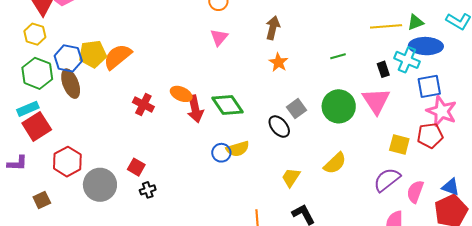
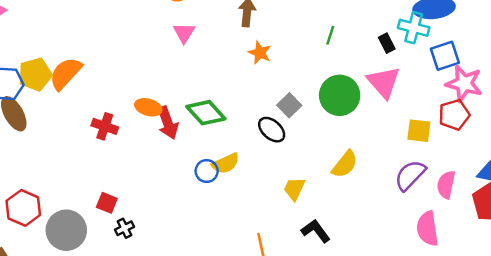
green line: (338, 56) -> (330, 35), turned -49

